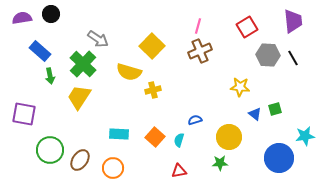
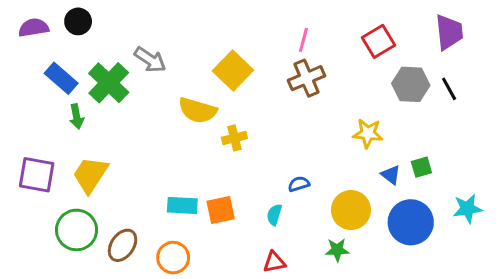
green cross: (83, 64) -> (109, 83), moved
yellow trapezoid: (79, 97) -> (90, 175), moved
orange square: (155, 137) -> (221, 210), moved, turned 36
blue circle: (279, 158) -> (411, 222), moved

